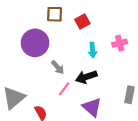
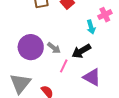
purple circle: (35, 43) -> (31, 47), moved
cyan arrow: (93, 50) -> (91, 27), moved

